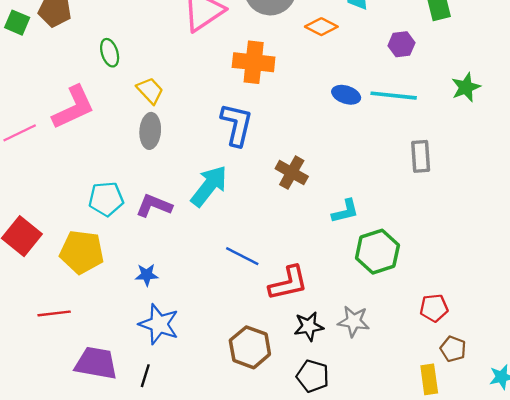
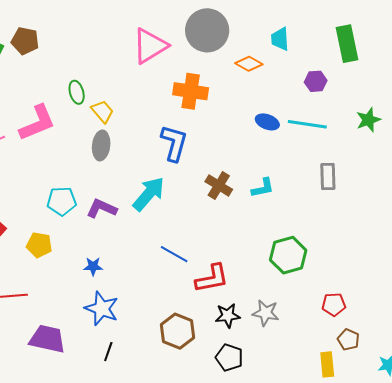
green ellipse: (110, 53) -> (77, 92), moved
cyan L-shape: (345, 211) -> (263, 188), moved
yellow pentagon: (82, 252) -> (39, 245), size x0.7
black line: (145, 376) -> (108, 352), moved

